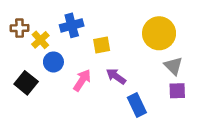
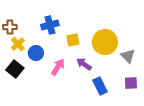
yellow circle: (159, 33) -> (105, 42), moved
yellow cross: (40, 40) -> (18, 44), moved
purple square: (177, 91) -> (131, 83), moved

